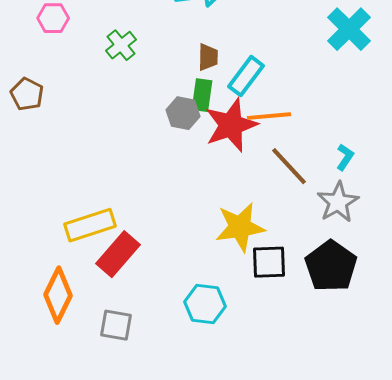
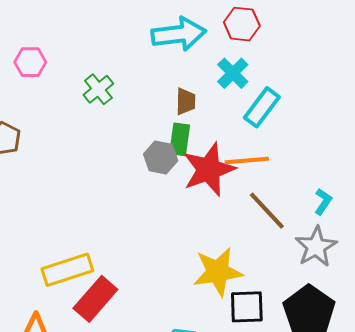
cyan cross: (349, 29) -> (233, 73), moved, size x0.7
cyan rectangle: (246, 76) -> (262, 107), moved

